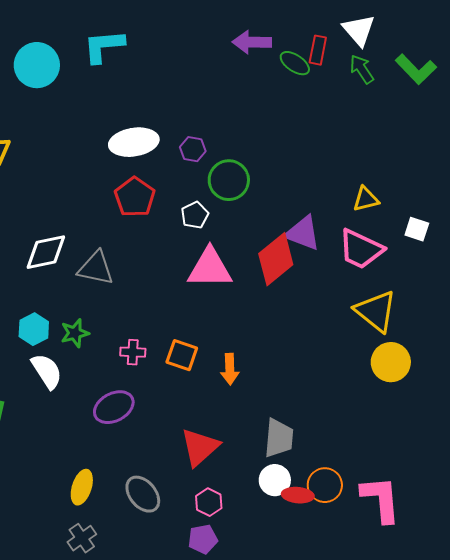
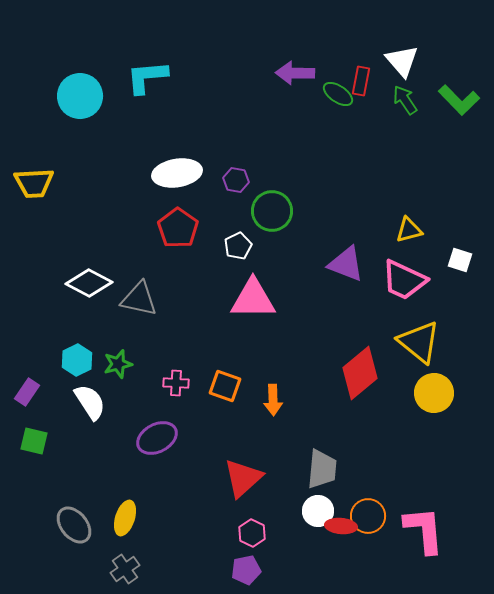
white diamond: (46, 252) -> (89, 283), turned 39
red diamond: (276, 259) -> (360, 373), moved
gray ellipse: (143, 494) -> (74, 525), moved

